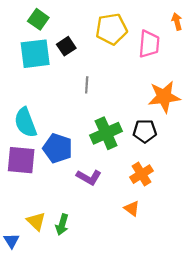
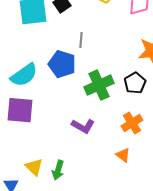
cyan semicircle: (25, 122) -> (24, 75), turned -104
black pentagon: (145, 131) -> (135, 83), turned -30
blue pentagon: (58, 148) -> (62, 64), moved

